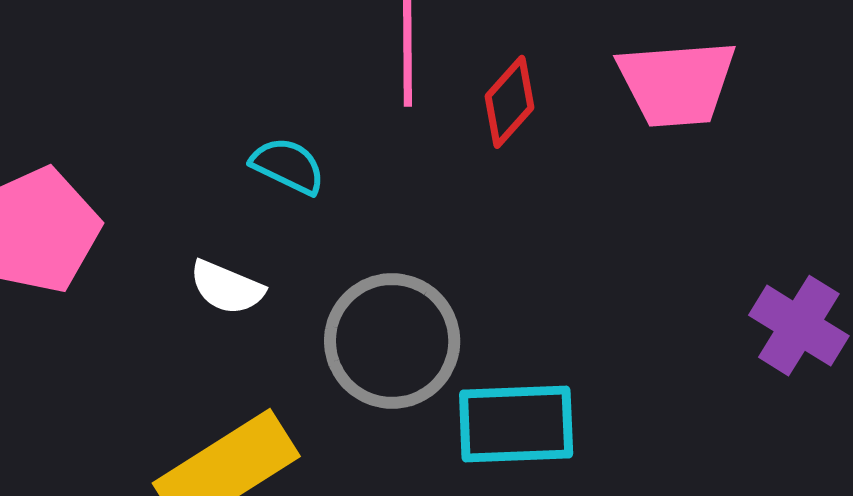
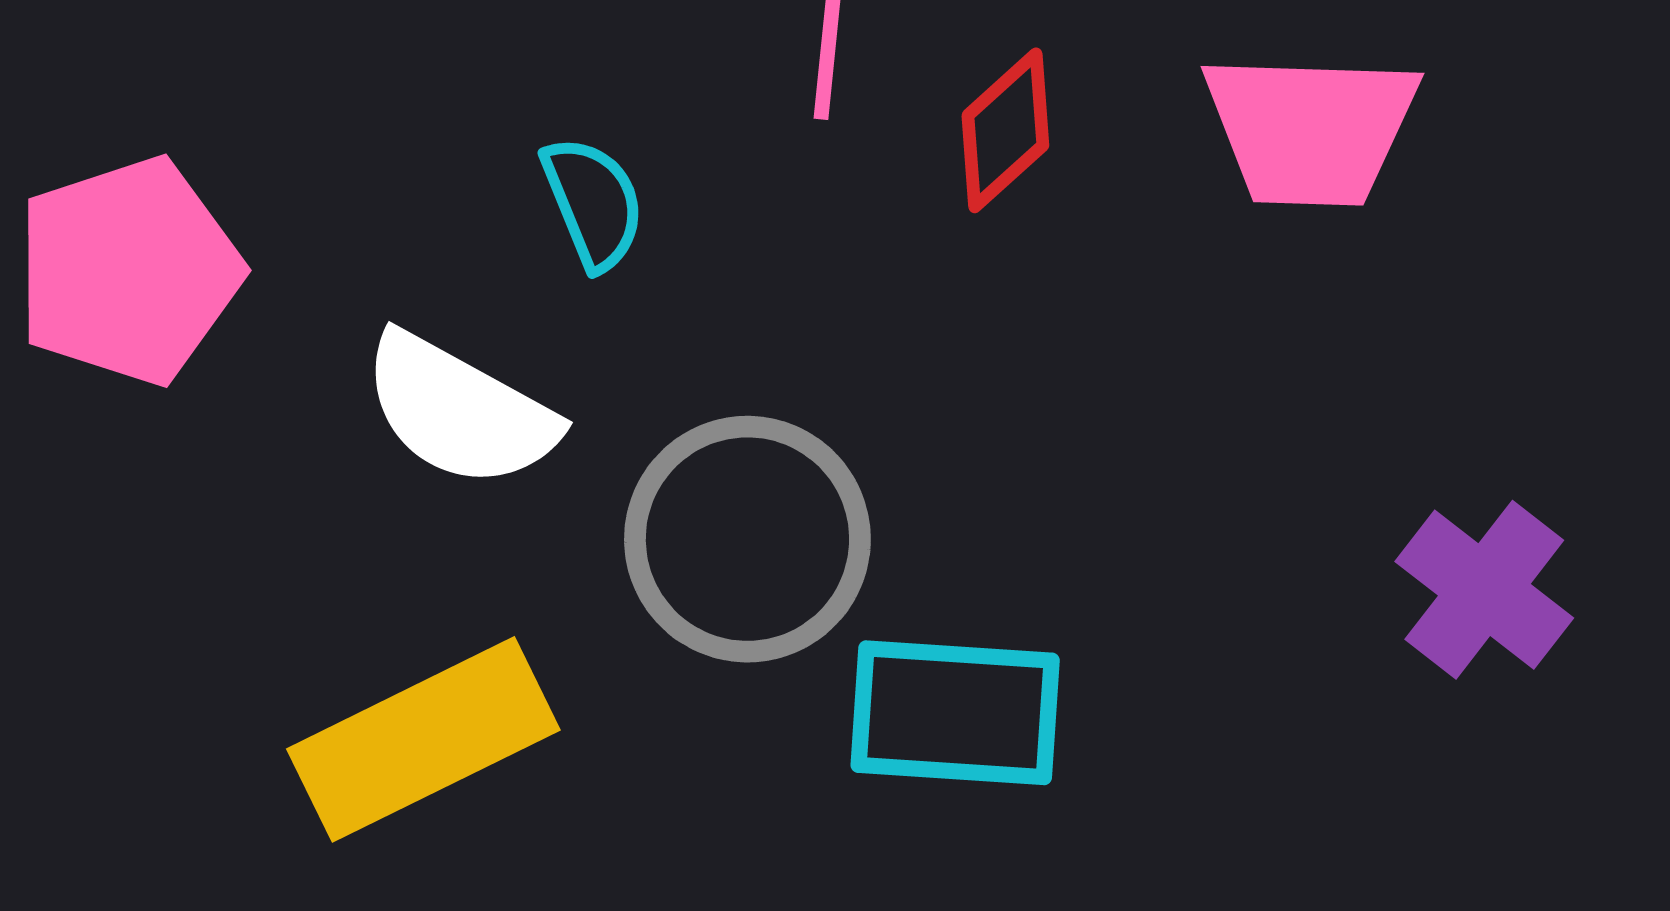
cyan semicircle: (288, 166) -> (593, 203), turned 36
white semicircle: (227, 287) -> (459, 411), size x1.5

